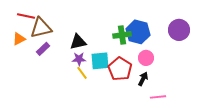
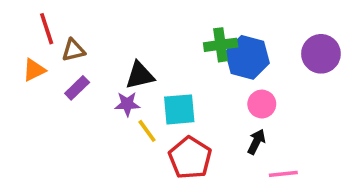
red line: (26, 16) -> (47, 29), turned 60
brown triangle: (41, 28) -> (73, 50), size x0.6
green cross: (122, 35) -> (221, 45), moved
purple star: (79, 59) -> (127, 104), moved
red pentagon: (120, 69) -> (190, 158), moved

